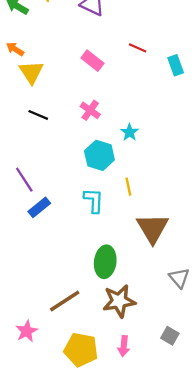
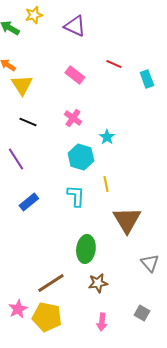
purple line: (24, 180) -> (16, 159), moved
brown star: (119, 301) -> (98, 283), size x0.7
yellow pentagon: (81, 350) -> (47, 317), moved

